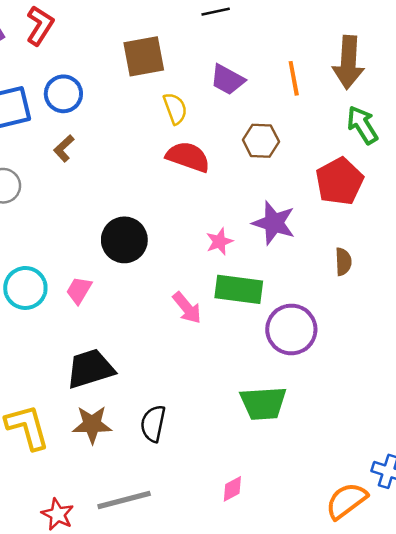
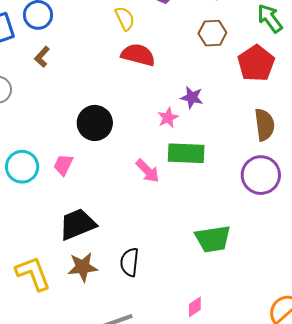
brown hexagon: (261, 141) -> (212, 33), moved
purple star: (274, 223) -> (192, 97), moved, size x0.7
brown semicircle: (343, 262) -> (264, 125), size x1.5
purple circle: (291, 329) -> (261, 175), moved

